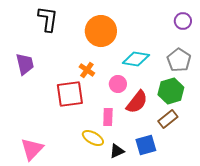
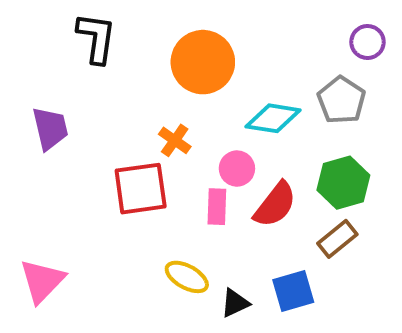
gray pentagon: (179, 60) -> (341, 100), moved
pink rectangle: (108, 117) -> (217, 207), moved
pink triangle: (32, 149) -> (42, 281), moved

